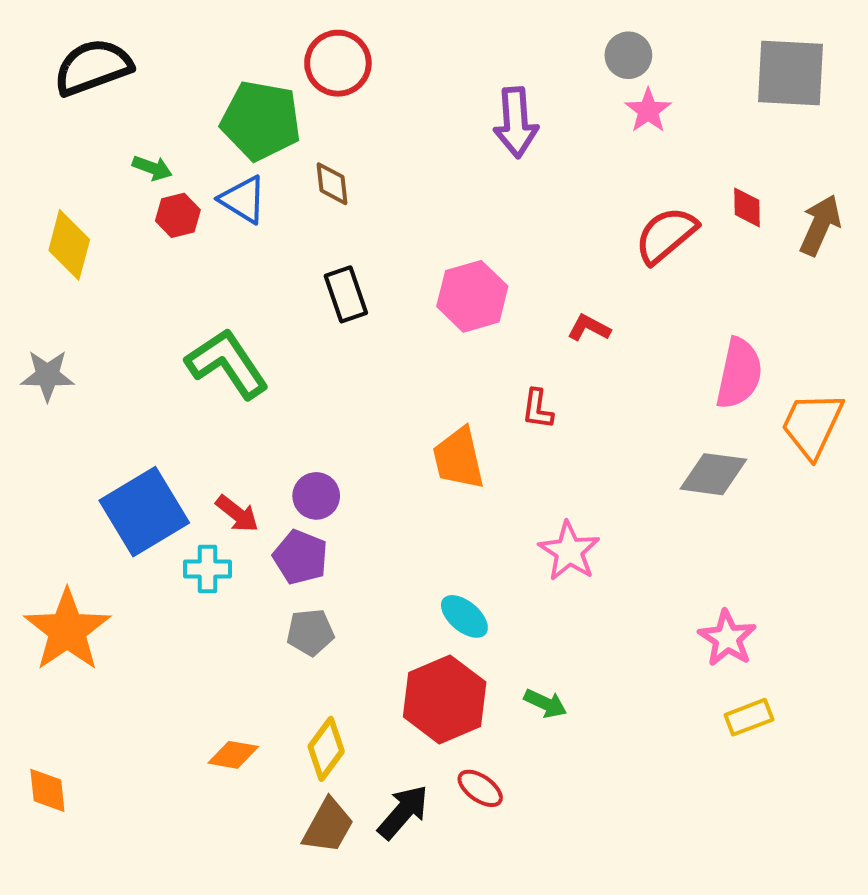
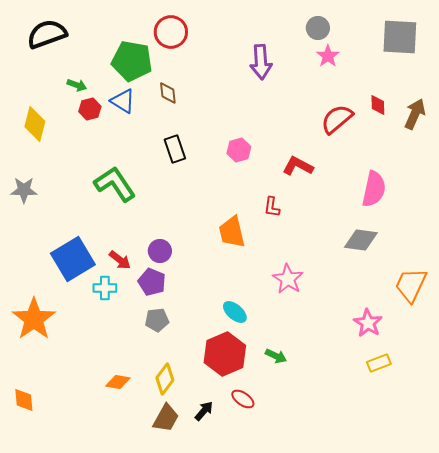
pink hexagon: (472, 296) -> (239, 150), size x0.7
red L-shape: (589, 328) -> (298, 166), size x1.4
orange trapezoid: (812, 425) -> (411, 285), moved
black arrow: (403, 812) -> (204, 411), size x0.7

